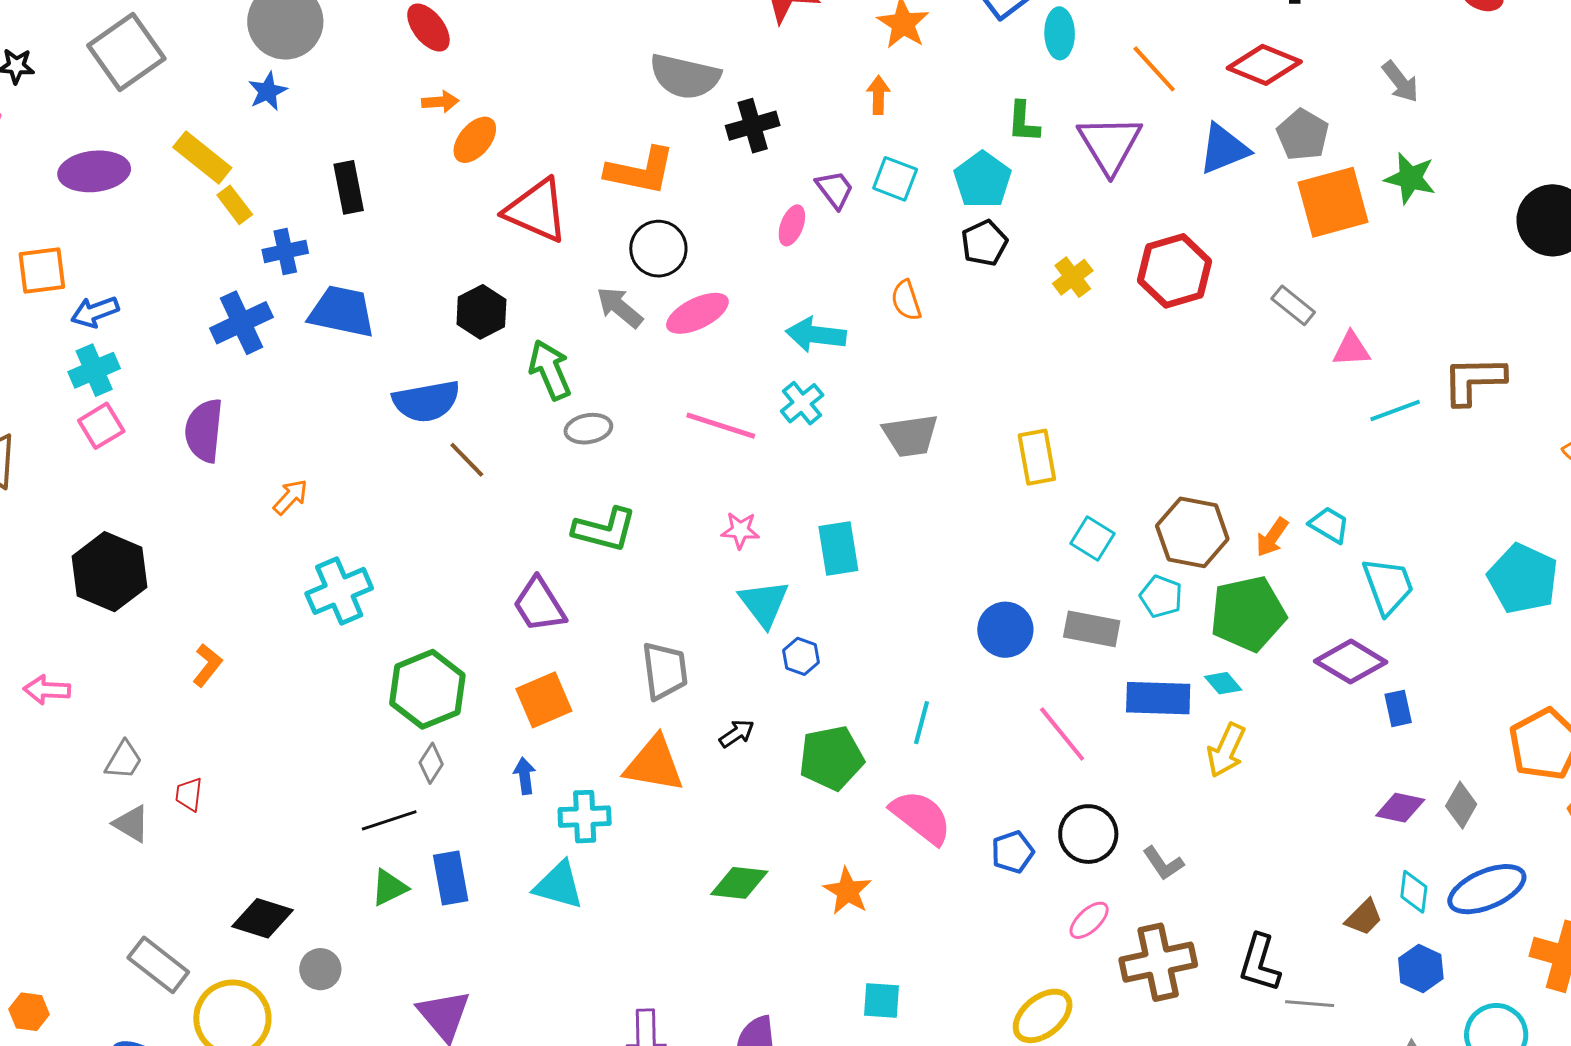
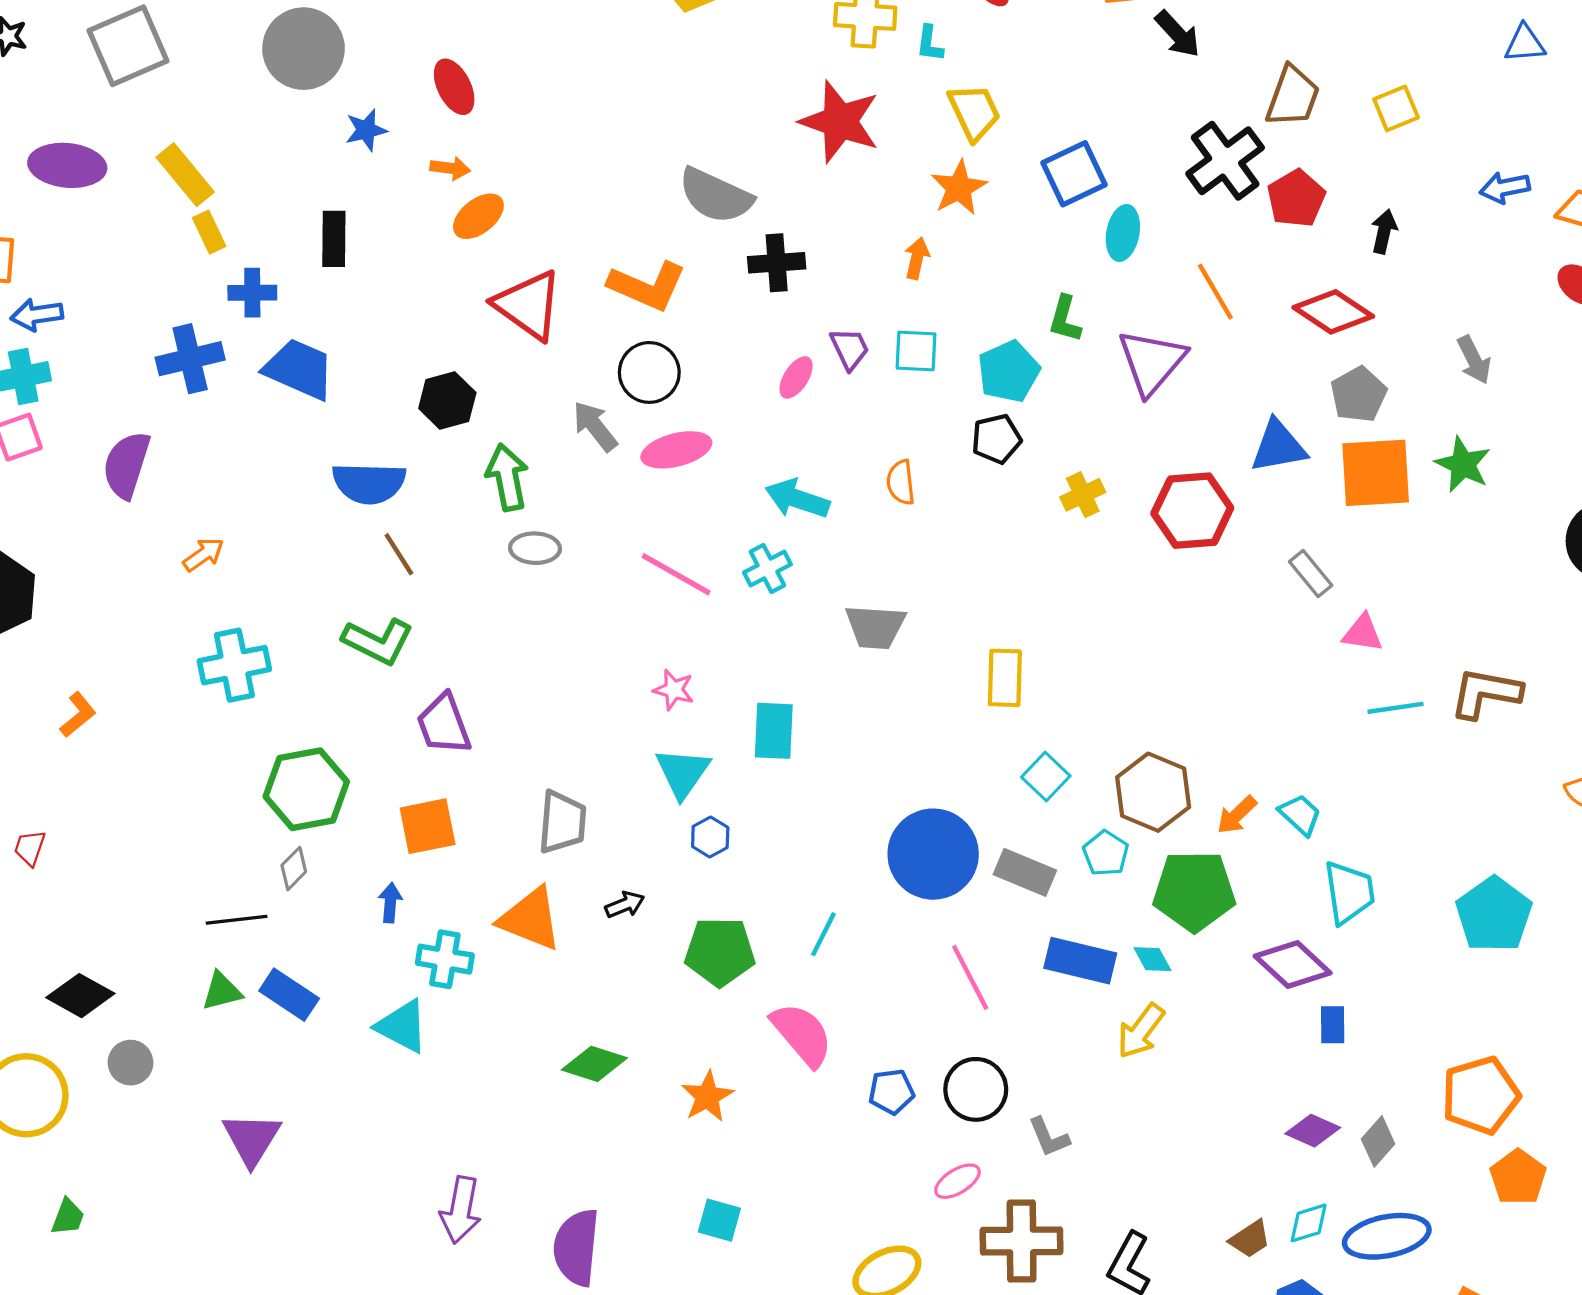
blue star: (268, 91) -> (366, 130), moved
blue triangle: (1224, 149) -> (1278, 446), moved
cyan square: (895, 179) -> (916, 351), turned -30
green L-shape: (605, 530) -> (378, 641), moved
blue circle: (1005, 630) -> (933, 854), size x1.5
blue rectangle: (451, 878) -> (289, 995), turned -58
cyan diamond: (1414, 892) -> (1309, 1223), turned 54

